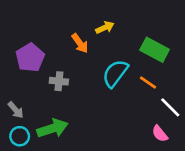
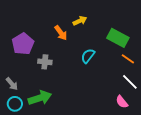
cyan semicircle: (115, 73) -> (88, 56), size x0.7
orange line: (148, 83) -> (128, 59), moved

